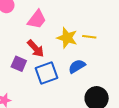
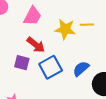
blue semicircle: (77, 66) -> (81, 69), moved

